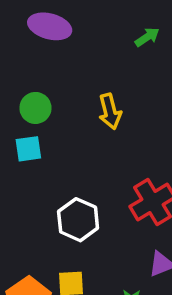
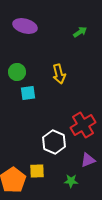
cyan square: (28, 149) -> (28, 93), moved
white hexagon: (78, 220) -> (54, 142), moved

